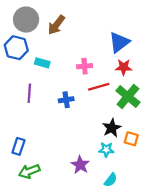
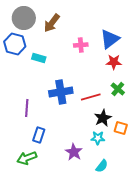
pink cross: (85, 66) -> (81, 45), moved
red line: (99, 87) -> (91, 97), moved
purple line: (29, 93) -> (27, 108), moved
green cross: (128, 96) -> (118, 89), size x0.6
blue cross: (66, 100) -> (61, 92), size x1.6
blue rectangle: (18, 146) -> (39, 135), moved

